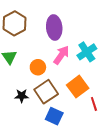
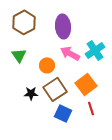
pink arrow: (61, 55) -> (70, 53), turned -96
red line: (94, 104) -> (91, 108), moved

